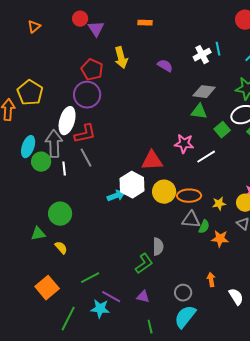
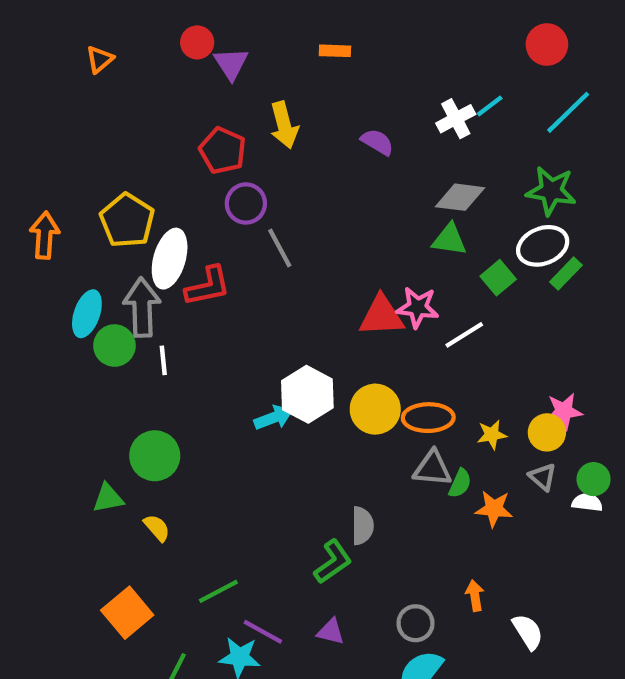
cyan line: (218, 49) -> (490, 106), turned 64
yellow pentagon: (30, 93) -> (127, 220), moved
purple circle: (87, 95) -> (246, 203), moved, size x0.7
gray line: (86, 158) -> (280, 248), moved
red triangle: (152, 161) -> (382, 316), moved

